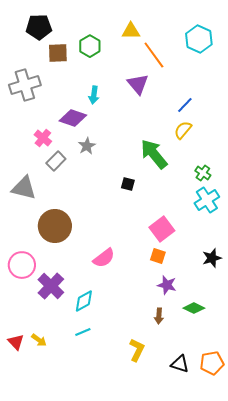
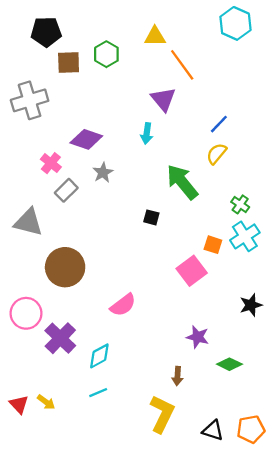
cyan hexagon: (199, 39) -> (235, 23), moved
cyan arrow: (94, 95) -> (147, 133), moved
orange square: (158, 256) -> (213, 245), moved
brown arrow: (159, 316) -> (177, 376), moved
yellow L-shape: (137, 350) -> (162, 414), size x1.4

